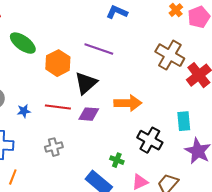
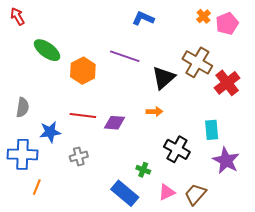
black triangle: (86, 83) -> (164, 78), moved
orange arrow: (128, 103) -> (154, 111), size x0.6
blue star: (24, 111) -> (50, 132), moved, size x1.5

